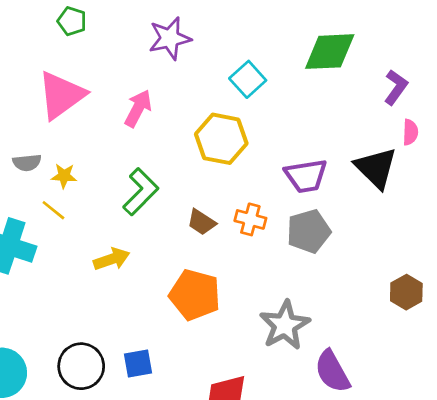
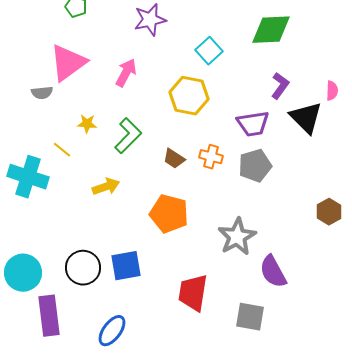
purple L-shape: (396, 87) -> (280, 86), moved
gray semicircle: (27, 163) -> (42, 93), moved
yellow star: (64, 176) -> (87, 124), moved
blue square: (138, 364) -> (126, 266), size x1.4

